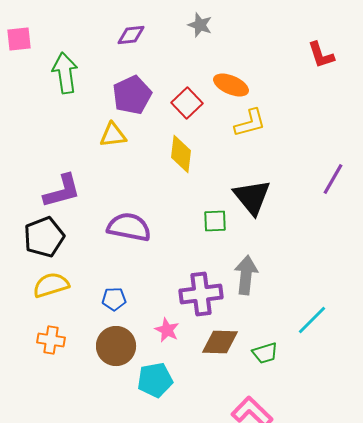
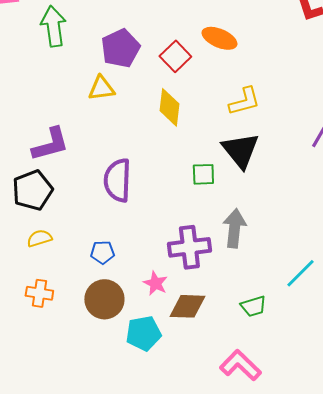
yellow L-shape: (250, 123) -> (244, 101), moved
purple semicircle: (129, 227) -> (117, 180), turned -99
yellow semicircle: (51, 285) -> (39, 238), size x0.7
brown diamond: (220, 342) -> (187, 306), moved

